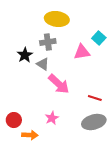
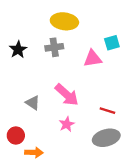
cyan square: (99, 38) -> (112, 43), turned 32
black star: (25, 55) -> (18, 50), moved
gray triangle: (43, 64) -> (33, 103), moved
pink star: (52, 118) -> (67, 124), moved

